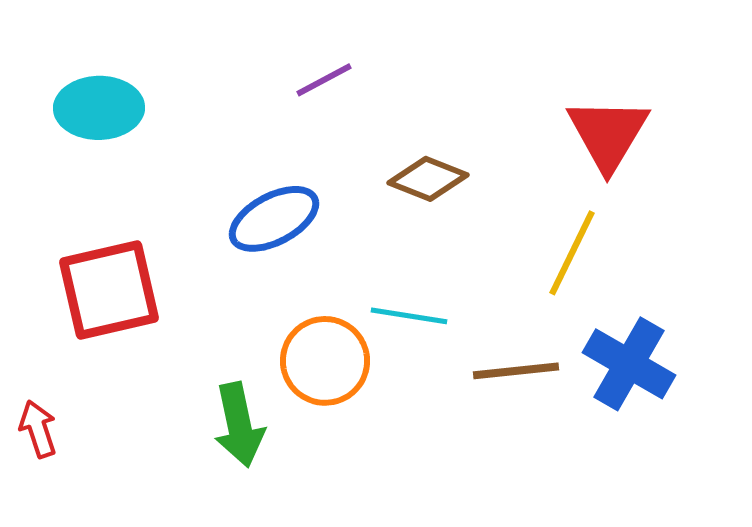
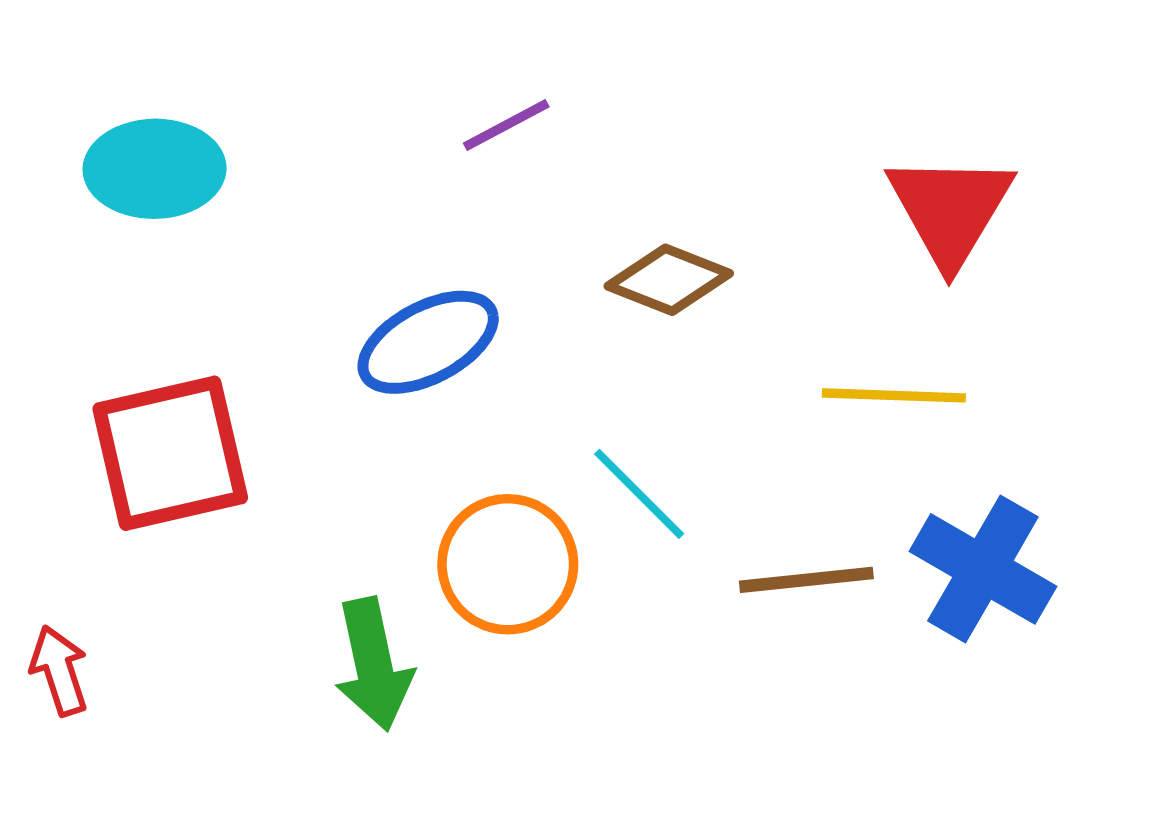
yellow line: (572, 253) -> (894, 395), turned 66
cyan line: (409, 316) -> (639, 494), turned 36

